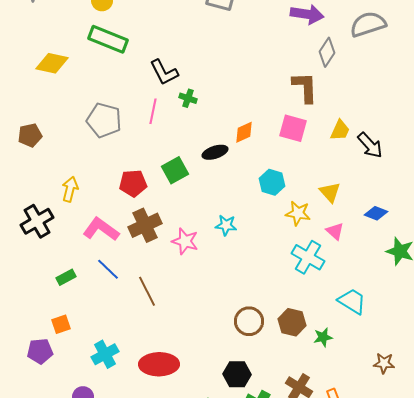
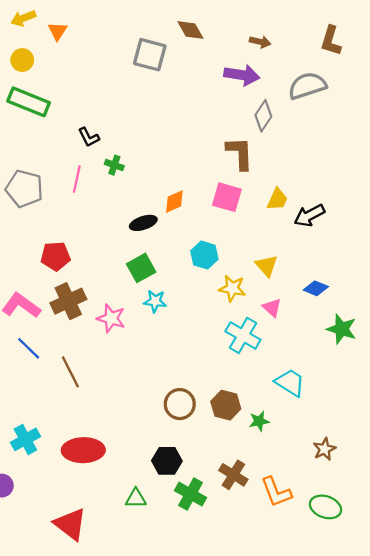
black L-shape: (164, 72) -> (89, 137), size x0.7
black arrow: (370, 145) -> (309, 215), turned 104
green square: (175, 170) -> (141, 268), moved
brown star: (384, 363) -> (324, 449), turned -30

